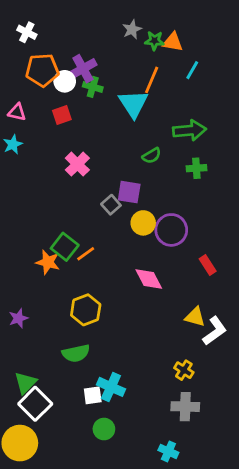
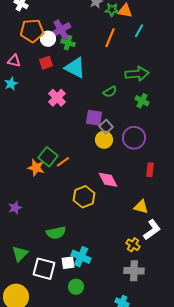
cyan triangle: (133, 104) -> (75, 68), moved, turned -30
green cross: (196, 168) -> (142, 101), turned 32
gray square: (111, 205) -> (106, 127), moved
purple circle: (171, 230) -> (134, 138), moved
red rectangle: (208, 265) -> (150, 170), turned 40
yellow hexagon: (86, 310) -> (84, 197), moved
white L-shape: (215, 331) -> (152, 230), moved
white square: (35, 404) -> (44, 269), moved, turned -30

